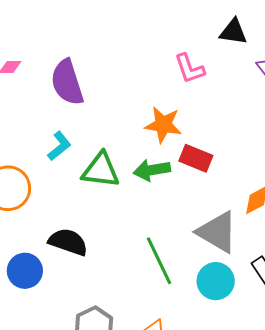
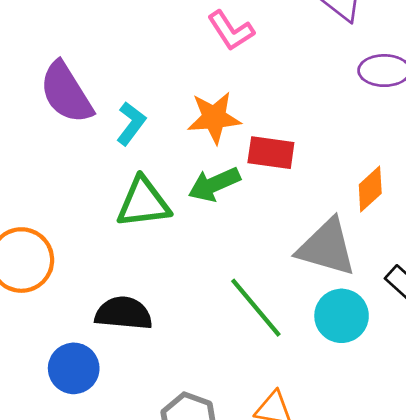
cyan L-shape: (59, 146) -> (131, 123), moved

